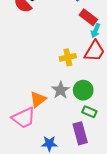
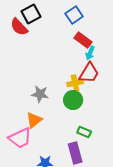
yellow cross: (68, 57) -> (75, 83), moved
gray star: (61, 90) -> (40, 94), moved, turned -30
green circle: (83, 90) -> (73, 100), moved

